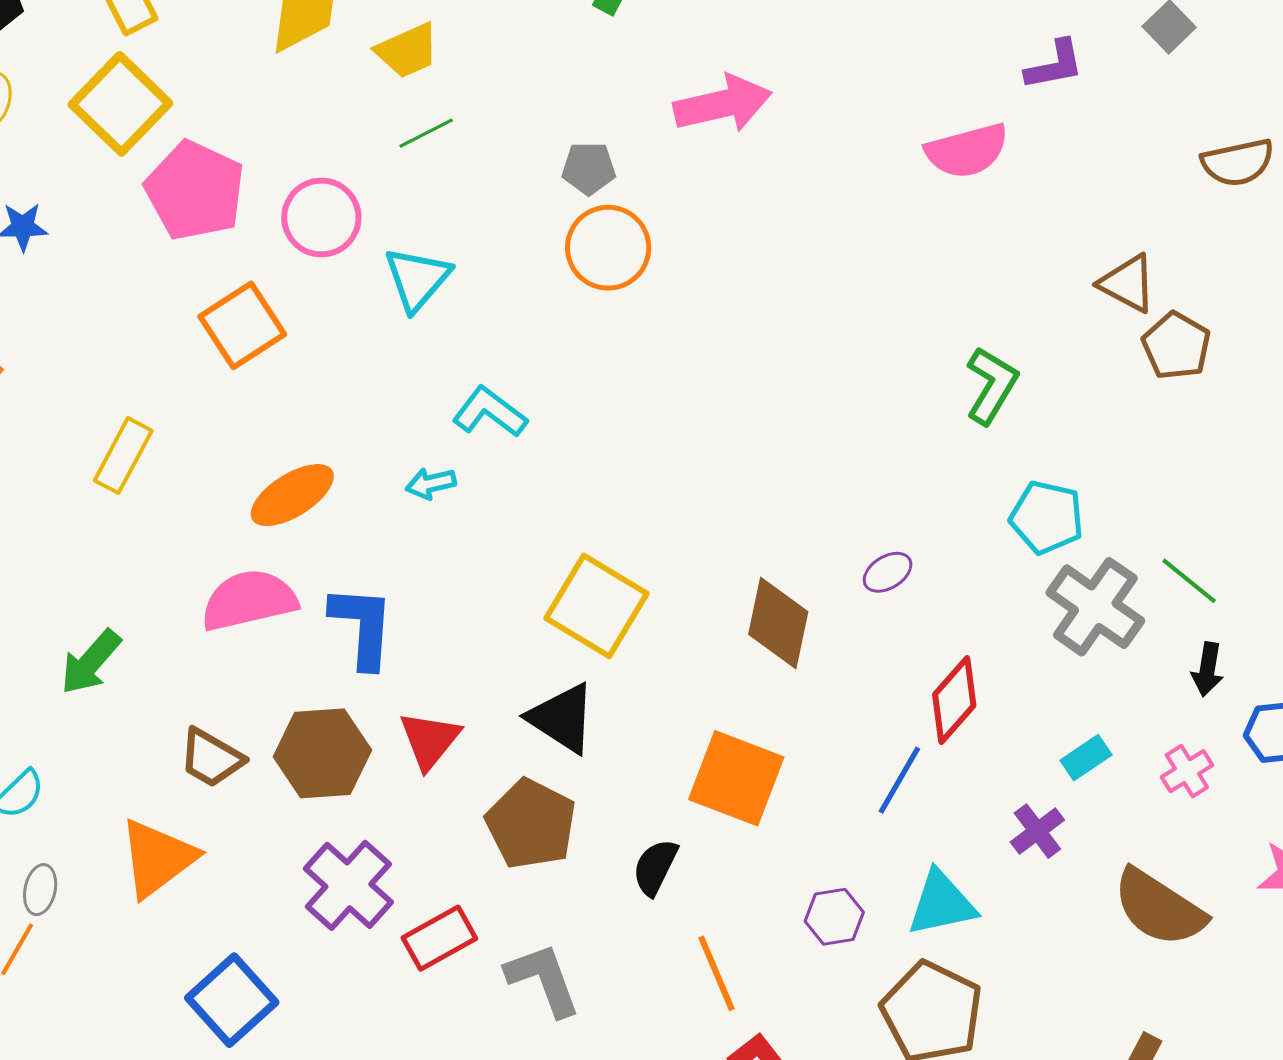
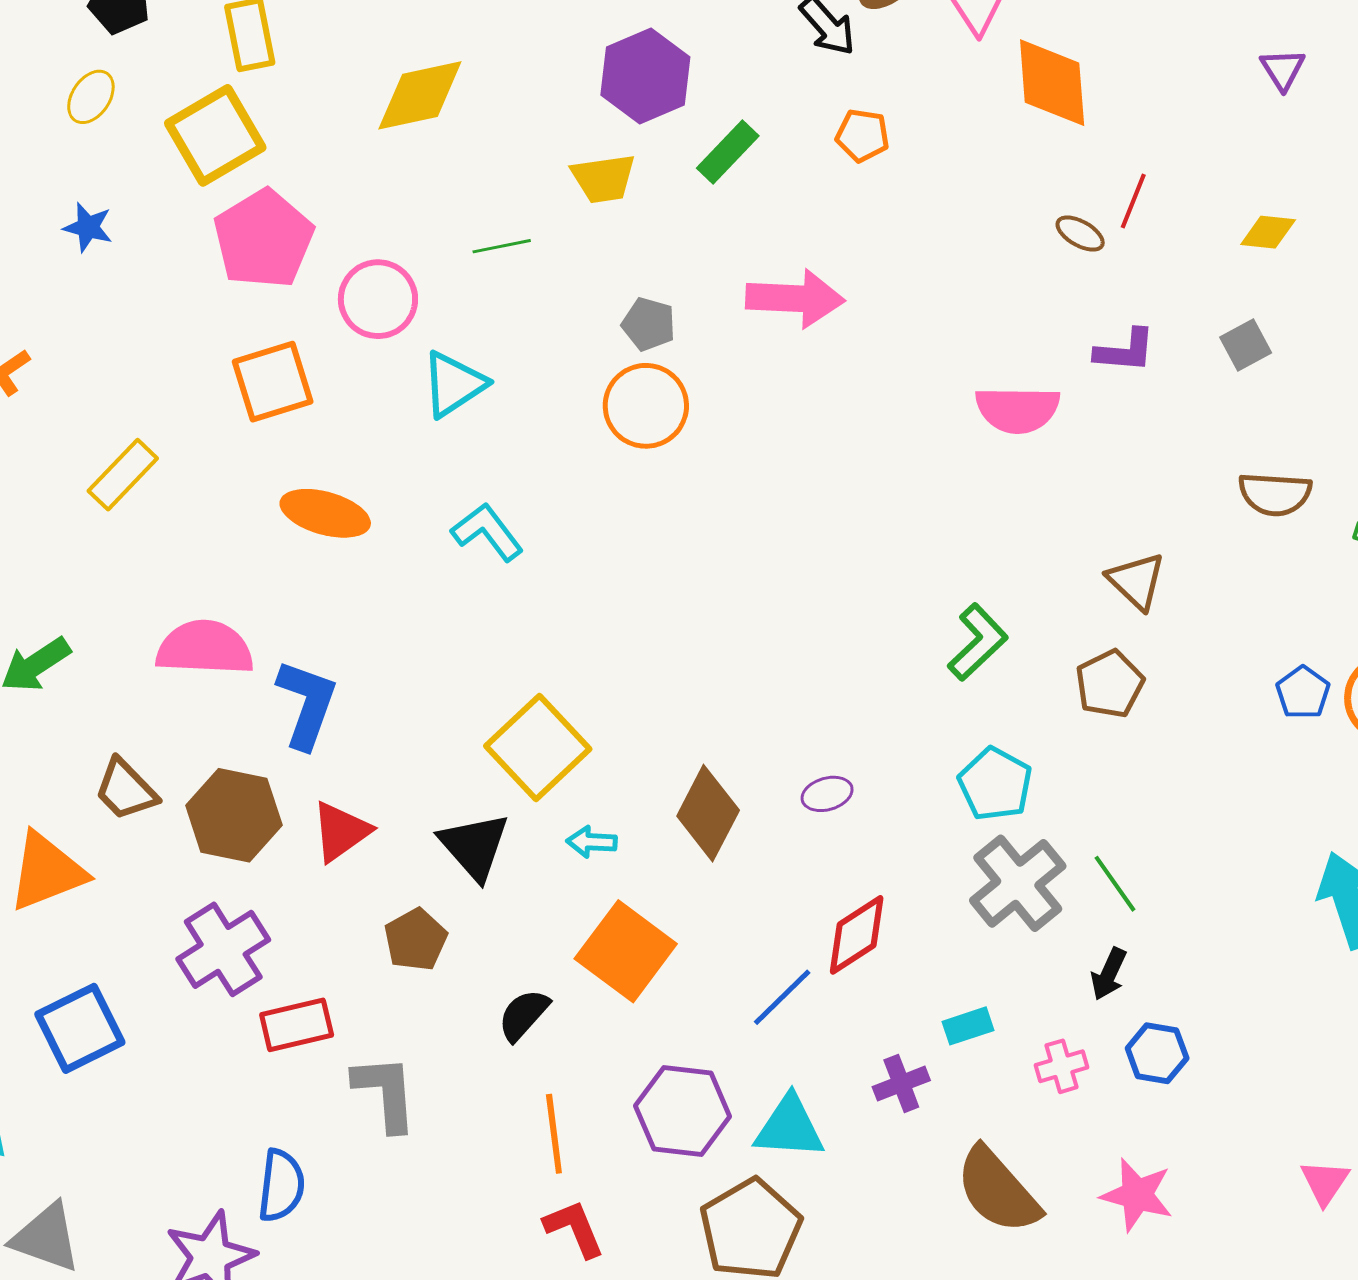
yellow trapezoid: (407, 51) -> (604, 178), moved
brown pentagon: (1176, 346) -> (1110, 684), moved
cyan arrow: (431, 484) -> (592, 842), moved
orange ellipse: (292, 495) -> (325, 513), moved, turned 32
brown pentagon: (531, 824) -> (416, 940), size x0.7
purple hexagon: (834, 917) -> (683, 1111), size x1.6

